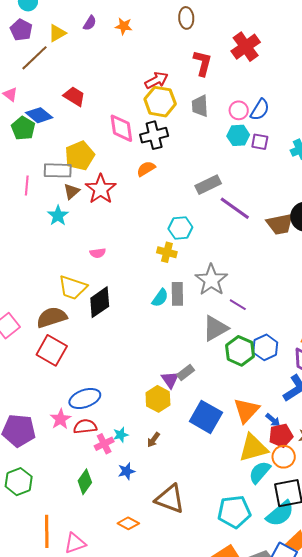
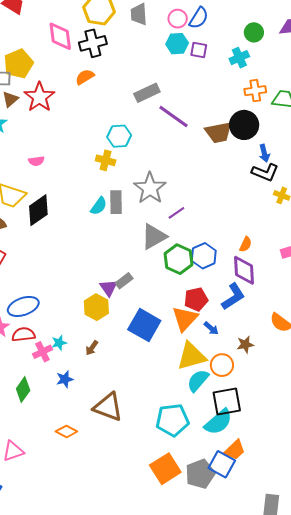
purple line: (238, 305) -> (176, 213), turned -66
red pentagon: (281, 436) -> (196, 299), moved

